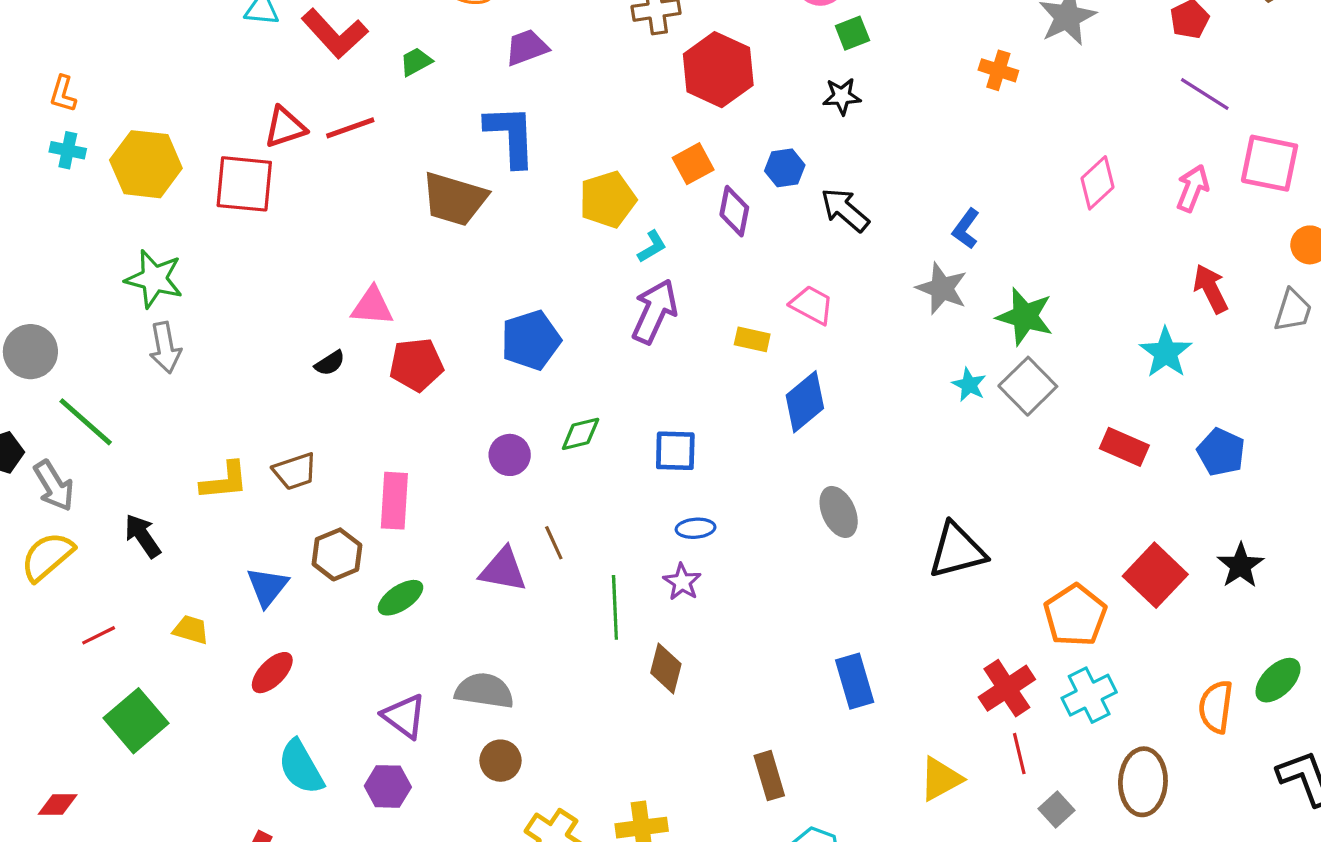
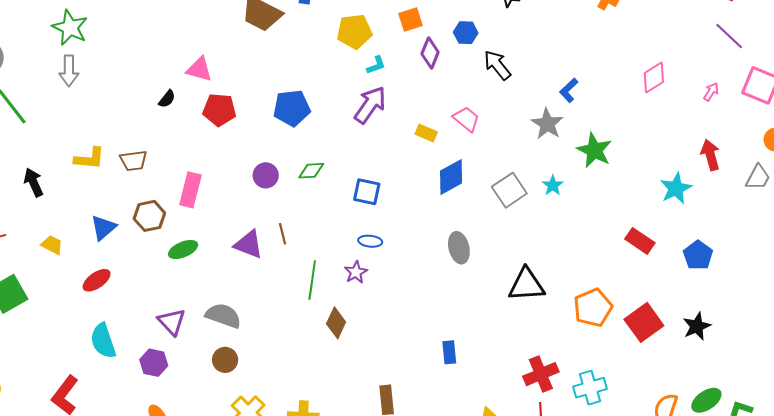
pink arrow: (1193, 188) -> (711, 92), size x0.7
black semicircle: (330, 363) -> (167, 99), turned -30
gray square: (1028, 386) -> (509, 190), moved
orange pentagon: (1075, 615) -> (593, 308), moved
blue rectangle: (855, 681) -> (449, 352), size x0.7

